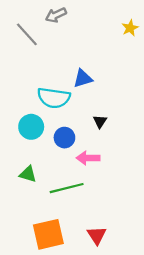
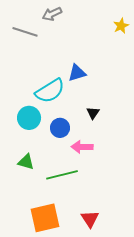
gray line: (27, 34) -> (25, 32), turned -30
cyan semicircle: (54, 98) -> (50, 91), turned -40

